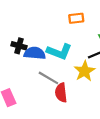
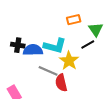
orange rectangle: (76, 18) -> (74, 20), moved
yellow star: (85, 71) -> (69, 61), moved

